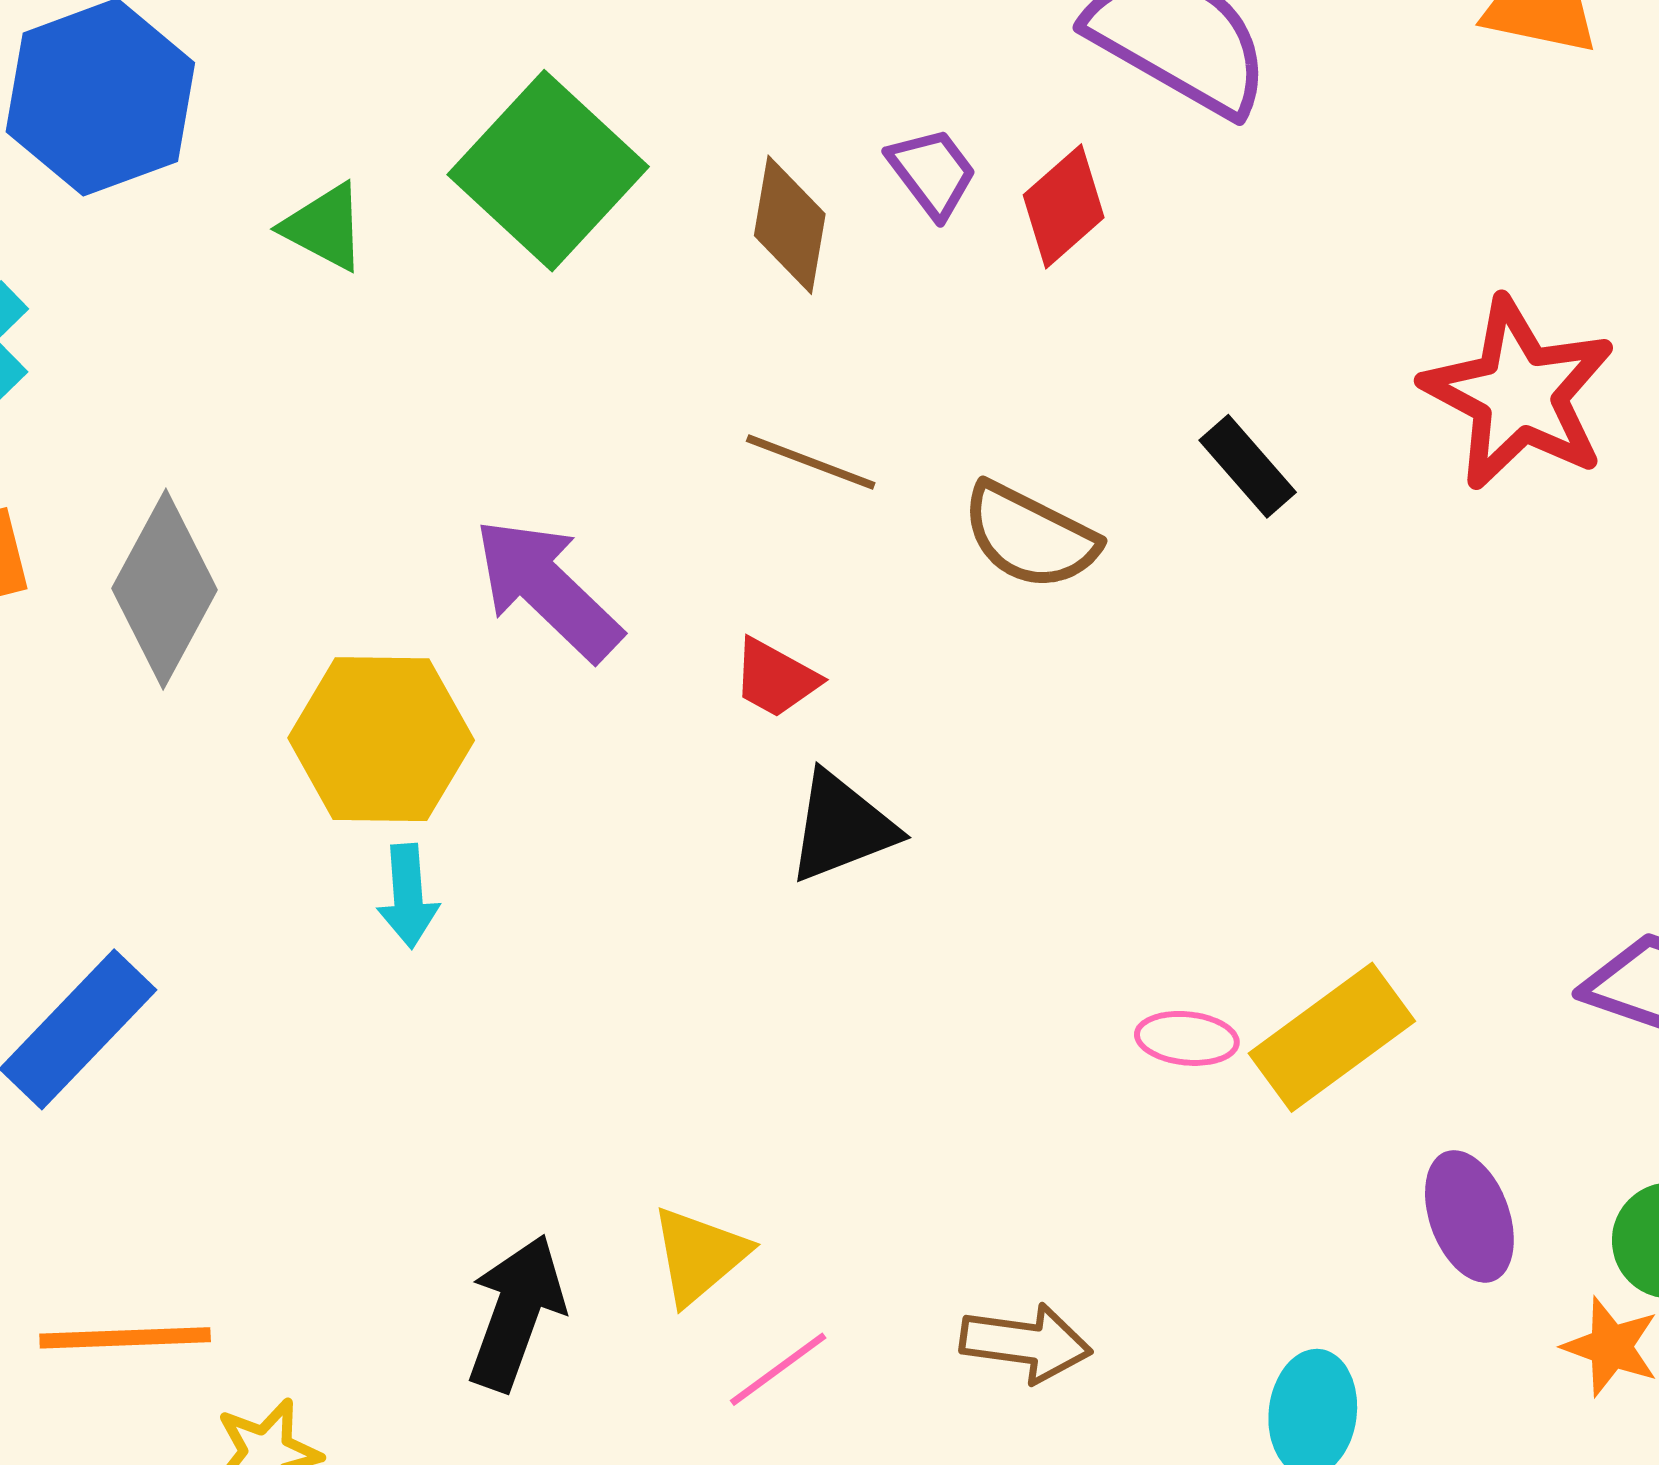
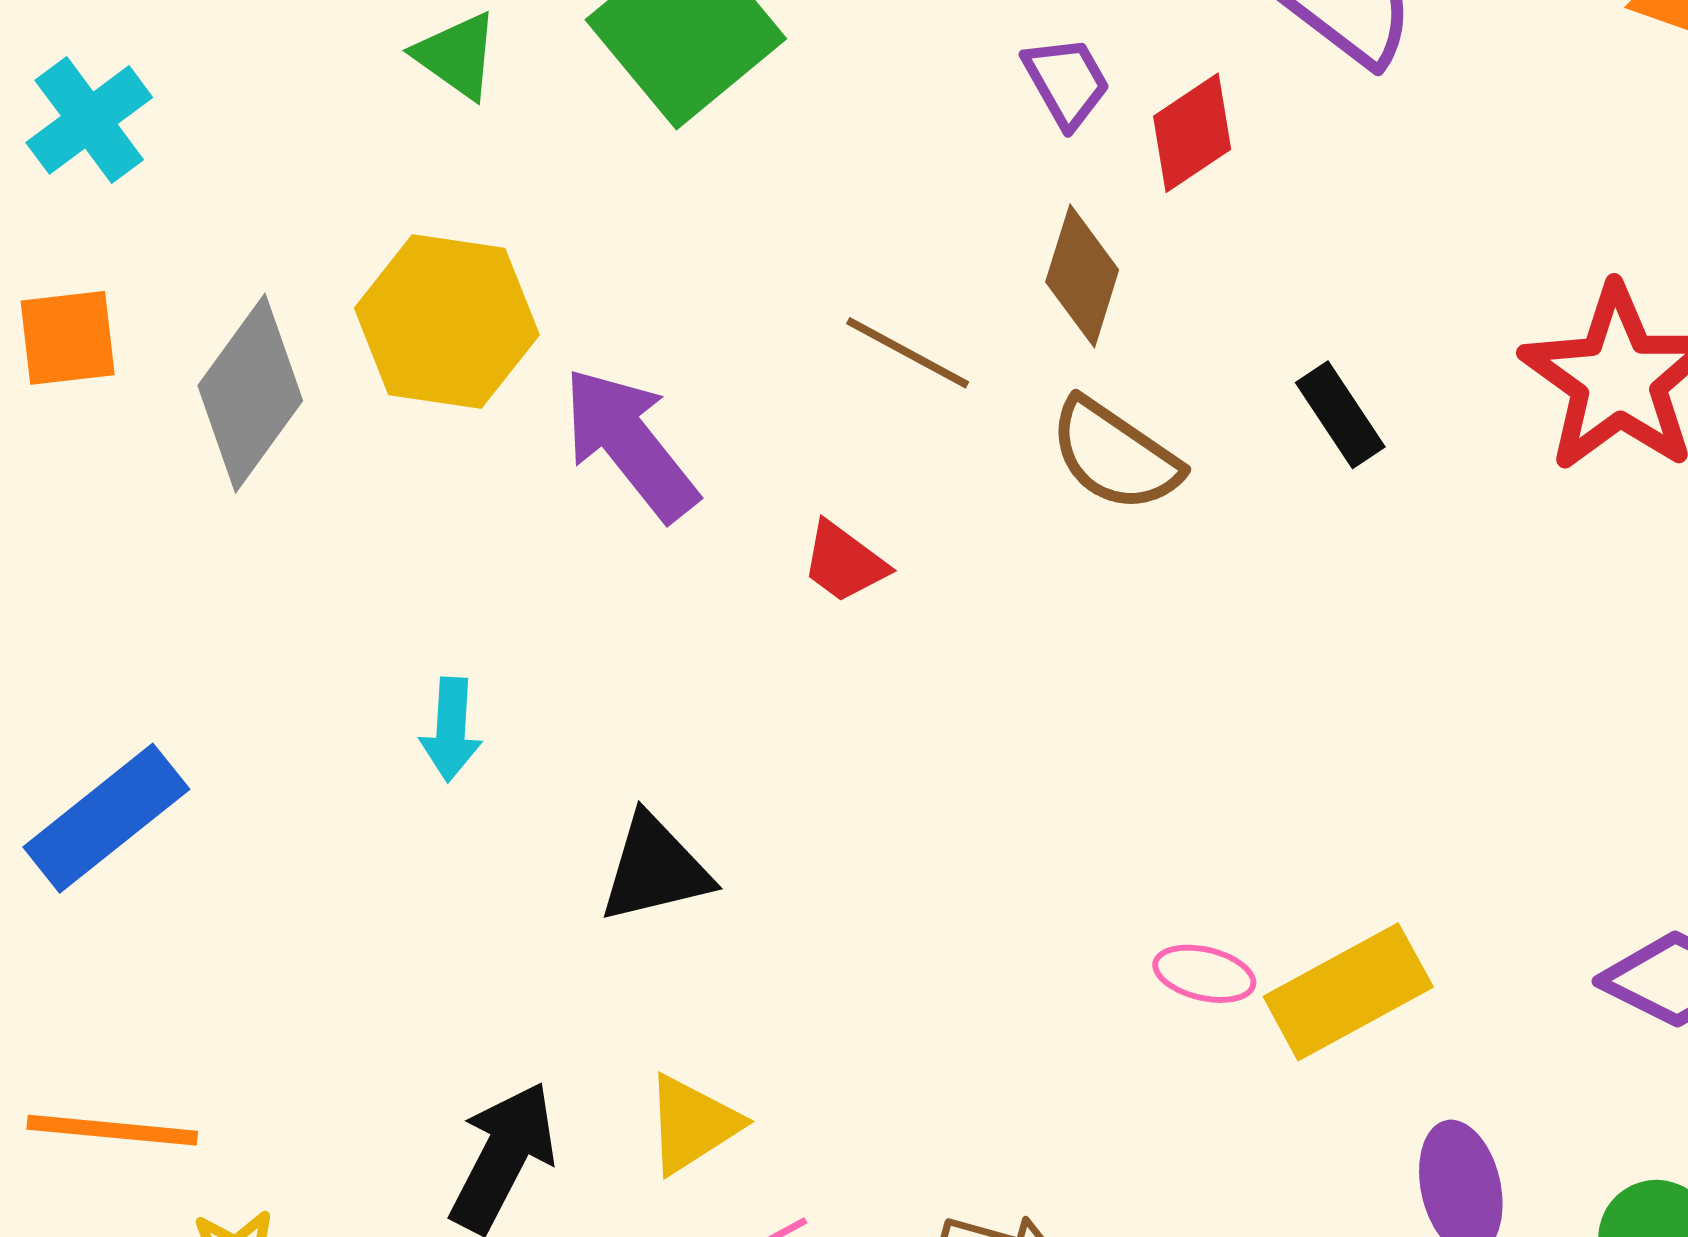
brown diamond: (790, 225) -> (1082, 276), moved
yellow hexagon: (381, 739) -> (447, 321), moved
black triangle: (842, 827) -> (655, 869), moved

